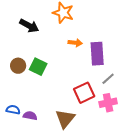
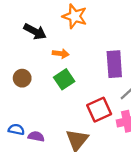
orange arrow: (75, 43) -> (61, 54), moved
green square: (38, 67) -> (64, 79), moved, turned 30

